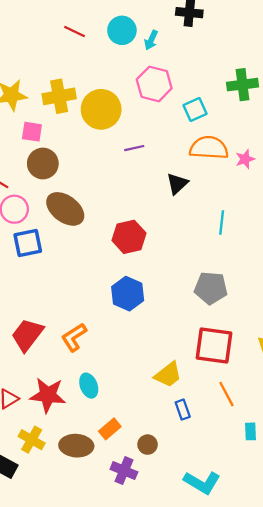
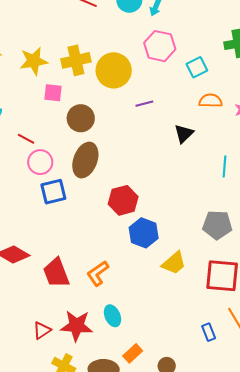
orange semicircle: (209, 148) -> (211, 101), size x0.7
brown circle: (43, 164) -> (81, 118), moved
brown ellipse: (65, 209) -> (85, 160), turned 76
red hexagon: (129, 237) -> (123, 200), moved
red trapezoid: (27, 335) -> (56, 273), turned -56
yellow trapezoid: (168, 375) -> (174, 263), moved
blue rectangle: (183, 410) -> (209, 332), moved

